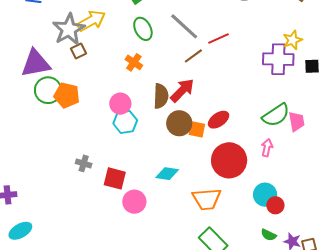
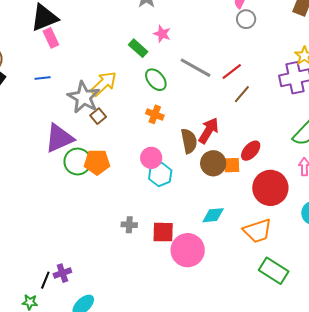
brown line: (193, 56) -> (242, 94), moved
pink circle: (134, 202) -> (188, 250), size x1.4

